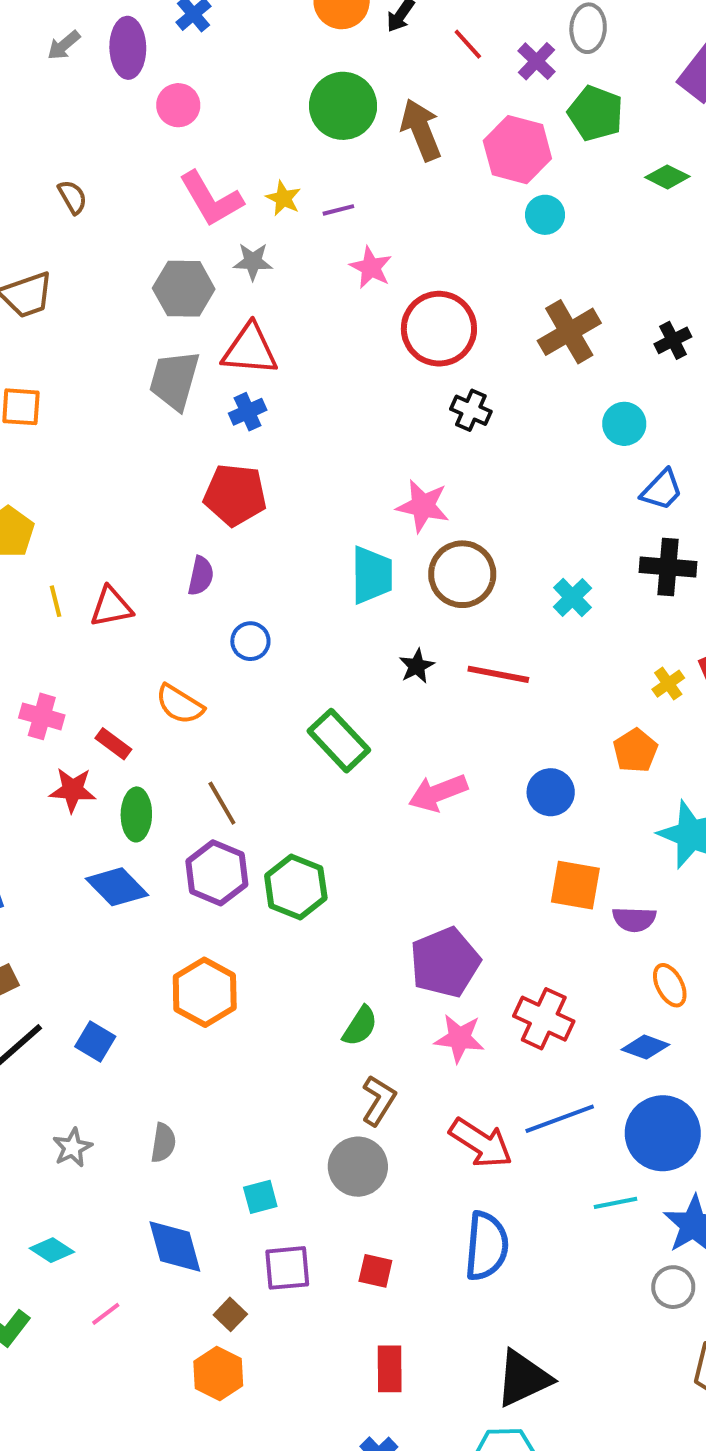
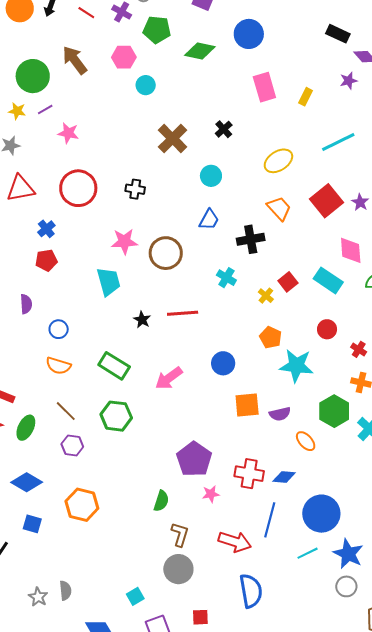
green circle: (343, 106) -> (33, 76), moved
pink hexagon: (517, 150) -> (124, 57), size x0.7
green diamond: (667, 177) -> (200, 51), size x1.4
red circle: (439, 329) -> (78, 188), moved
blue cross: (248, 412) -> (46, 229), moved
blue trapezoid: (662, 490) -> (209, 220), moved
red pentagon: (235, 495) -> (46, 260), moved, size x0.7
brown circle: (462, 574) -> (166, 253), moved
cyan cross: (572, 597) -> (226, 278), moved
orange semicircle: (180, 704) -> (58, 366), moved
orange pentagon: (635, 751) -> (271, 337), moved
green ellipse: (136, 814) -> (26, 428), turned 40
purple hexagon: (217, 873) -> (72, 445), size x0.7
blue diamond: (117, 887) -> (27, 482), moved
green hexagon: (296, 887) -> (116, 416), moved
pink star: (459, 1038) -> (211, 494), size x0.7
blue square: (95, 1041) -> (32, 524), moved
blue diamond: (645, 1047) -> (284, 477), moved
blue line: (560, 1119) -> (270, 520), turned -40
gray semicircle: (163, 1143) -> (65, 590), moved

